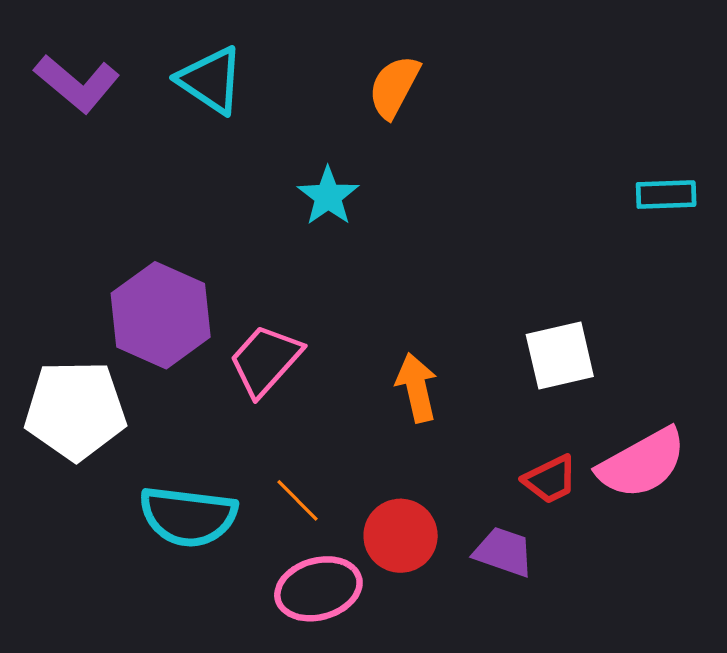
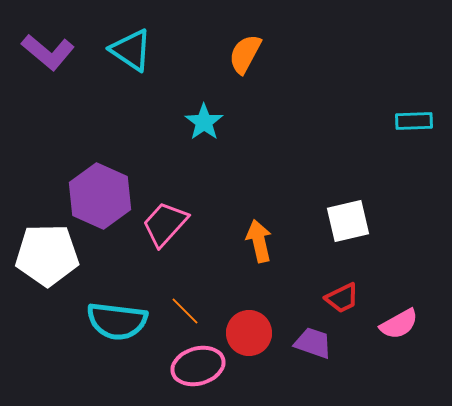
pink semicircle: (642, 463) -> (399, 324), moved, size x0.7

